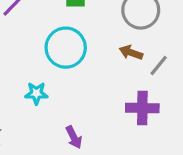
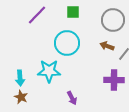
cyan star: (36, 93) -> (49, 71), size x1.6

